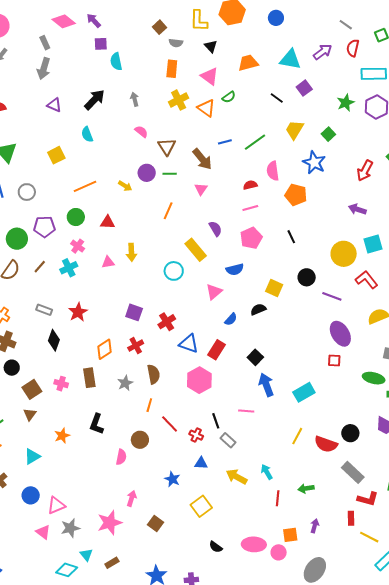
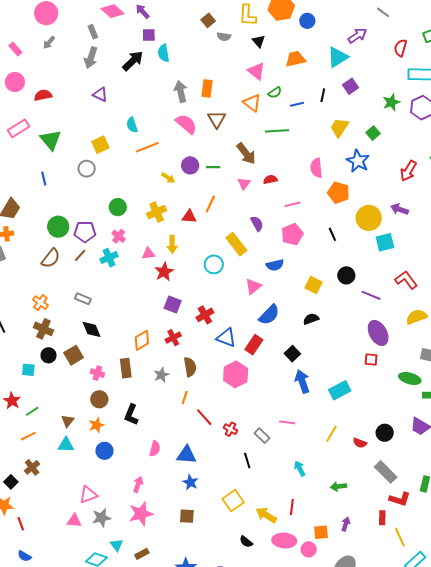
blue circle: (276, 18) -> (307, 21), moved
gray line: (346, 25) -> (383, 12), moved
purple arrow: (323, 52) -> (357, 36), moved
cyan triangle: (290, 59) -> (338, 57), turned -45
orange rectangle: (172, 69) -> (207, 88), moved
black line: (277, 98) -> (323, 95), turned 64
gray arrow: (135, 99) -> (181, 91), size x1.5
black arrow: (95, 100) -> (133, 61), moved
yellow cross: (179, 100) -> (157, 212), moved
pink semicircle: (141, 132) -> (186, 124), size x1.6
blue line: (225, 142) -> (297, 104), moved
green line: (255, 142) -> (277, 131), moved, turned 30
brown triangle: (167, 147) -> (217, 119), moved
red semicircle: (250, 185) -> (270, 179), moved
orange line: (85, 186) -> (147, 147), moved
gray circle: (27, 192) -> (87, 169), moved
red triangle: (108, 222) -> (189, 216), moved
purple pentagon: (44, 227) -> (85, 232), moved
cyan square: (373, 244) -> (385, 242), moved
yellow circle: (344, 254) -> (369, 218), moved
black semicircle: (258, 309) -> (311, 319), moved
red star: (78, 312) -> (164, 272), moved
blue semicircle: (231, 319) -> (269, 315), size x1.6
black diamond: (54, 340) -> (92, 329), turned -45
brown square: (32, 389) -> (74, 355), moved
pink line: (246, 411) -> (287, 422), moved
brown triangle: (30, 414) -> (68, 421), moved
black line: (216, 421) -> (247, 461), moved
brown circle: (140, 440) -> (99, 399), moved
red semicircle: (326, 444) -> (360, 443), size x0.6
cyan triangle: (32, 456) -> (66, 445), turned 30
blue triangle: (201, 463) -> (186, 455), moved, size x1.5
yellow arrow: (237, 477) -> (266, 515), moved
blue star: (172, 479) -> (190, 482), moved
blue circle: (31, 495) -> (104, 451), moved
pink arrow: (132, 498) -> (138, 484), moved
red line: (278, 498) -> (292, 507), moved
brown square: (156, 523) -> (187, 516), turned -35
pink triangle: (43, 532) -> (74, 521), turned -35
yellow line: (369, 537) -> (400, 537), turned 36

